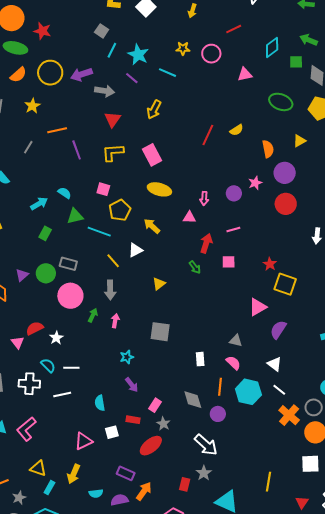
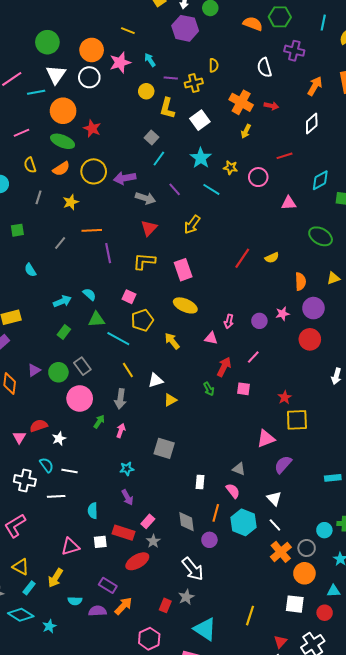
cyan star: (138, 55) -> (201, 158), moved
pink line: (233, 229) -> (253, 357), turned -40
white triangle: (136, 250) -> (156, 380), moved
gray rectangle: (68, 264) -> (82, 366), turned 30
yellow square: (285, 284) -> (297, 420), turned -30
red rectangle: (133, 420) -> (123, 533), size x1.5

